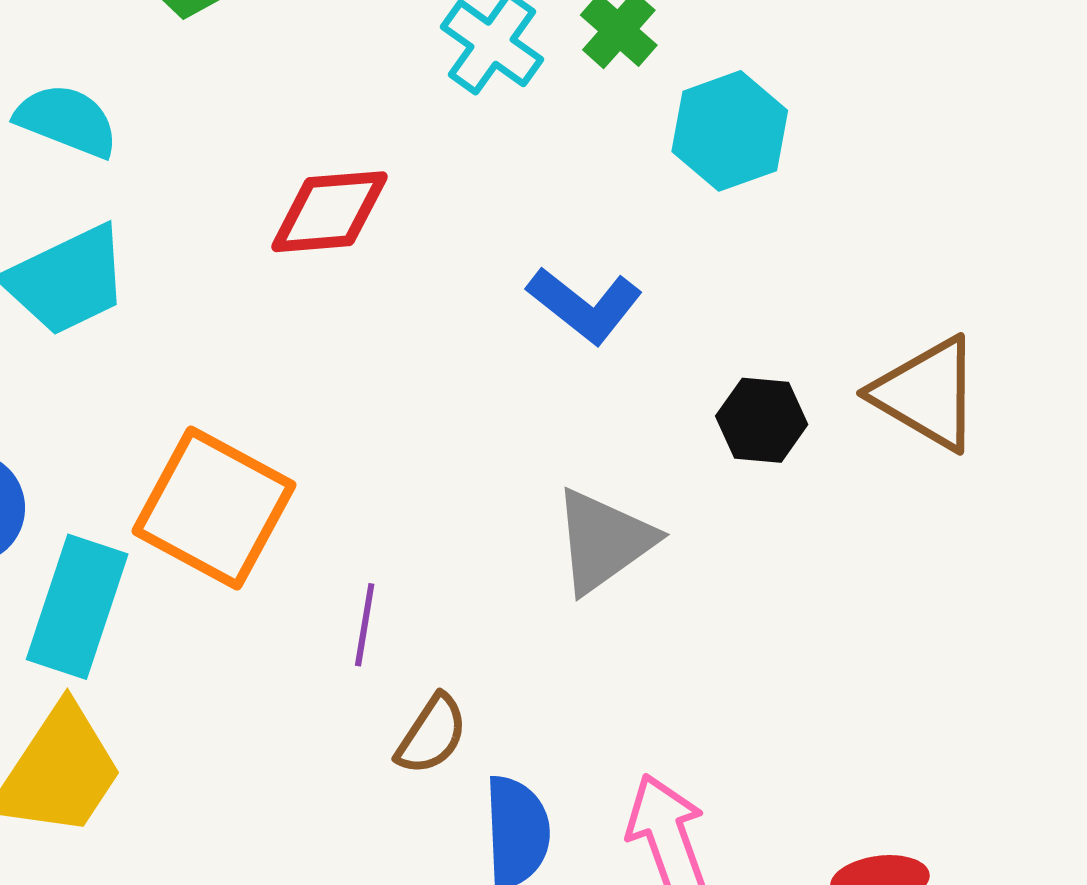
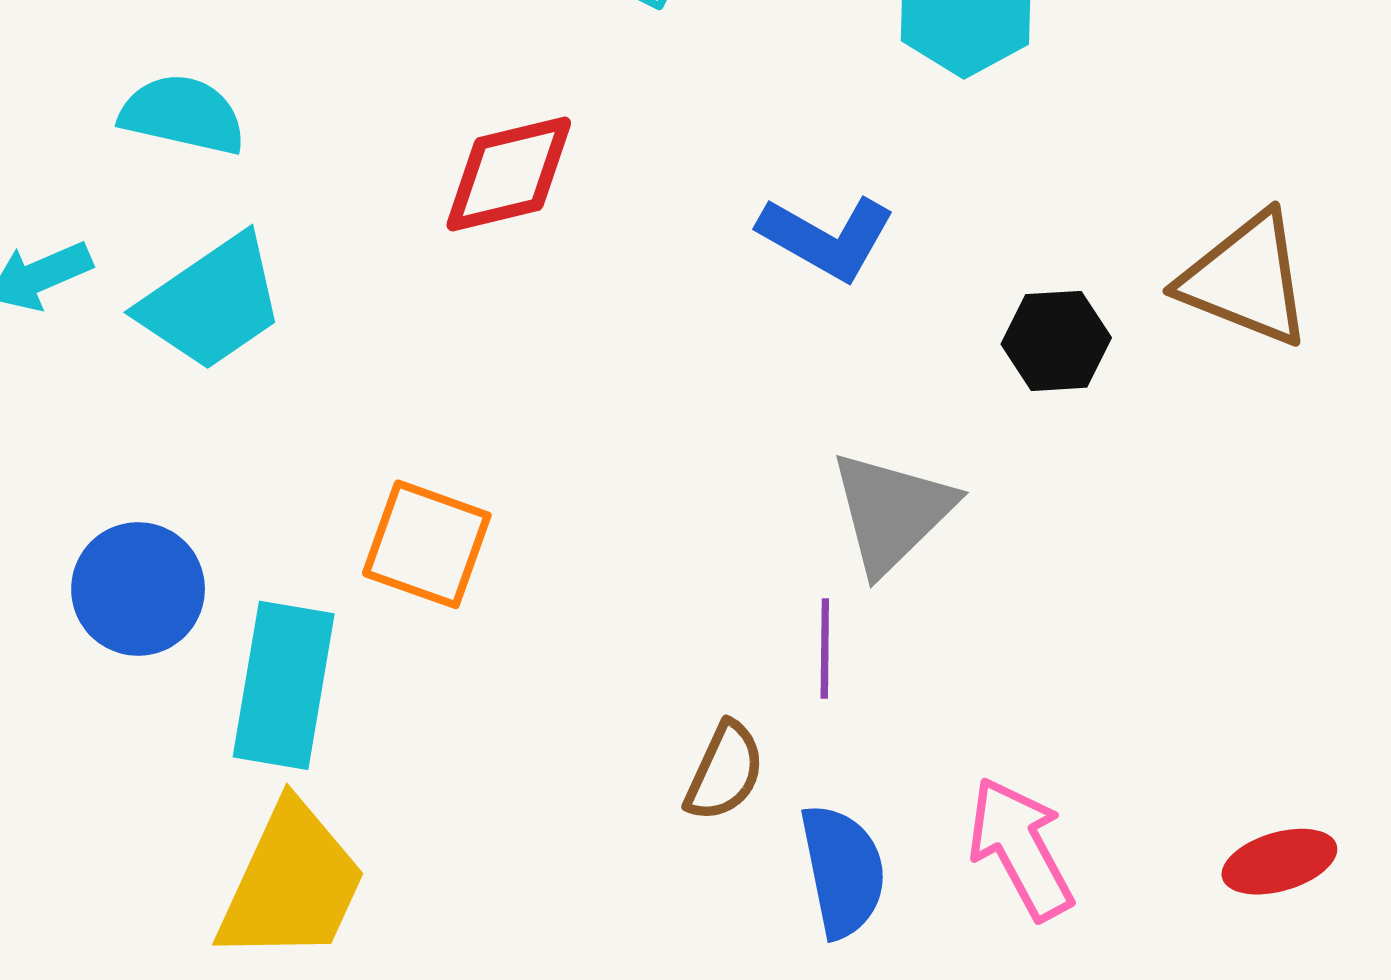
orange square: (214, 508) -> (427, 544), size x0.7
purple line: (365, 625) -> (825, 649), moved

